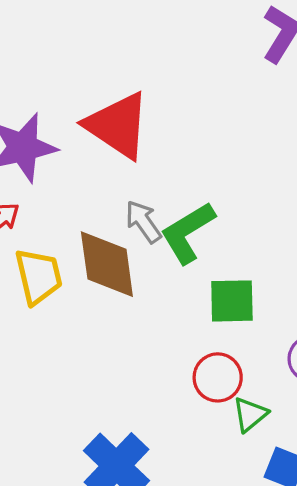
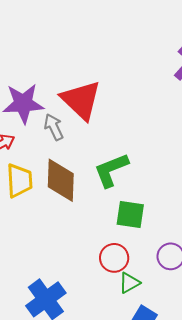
gray arrow: (143, 222) -> (54, 127), moved

